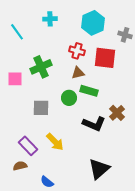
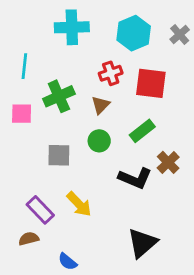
cyan cross: (50, 19) -> (72, 27), size x1.6
cyan line: (17, 32) -> (24, 66), moved, turned 42
gray cross: (125, 35) -> (180, 34), moved, turned 32
red cross: (77, 51) -> (111, 73), turned -35
brown triangle: (78, 73) -> (101, 105), moved, turned -32
green rectangle: (89, 91) -> (142, 131), moved, turned -54

